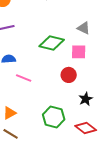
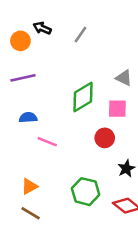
green diamond: (52, 43) -> (83, 97), turned -45

